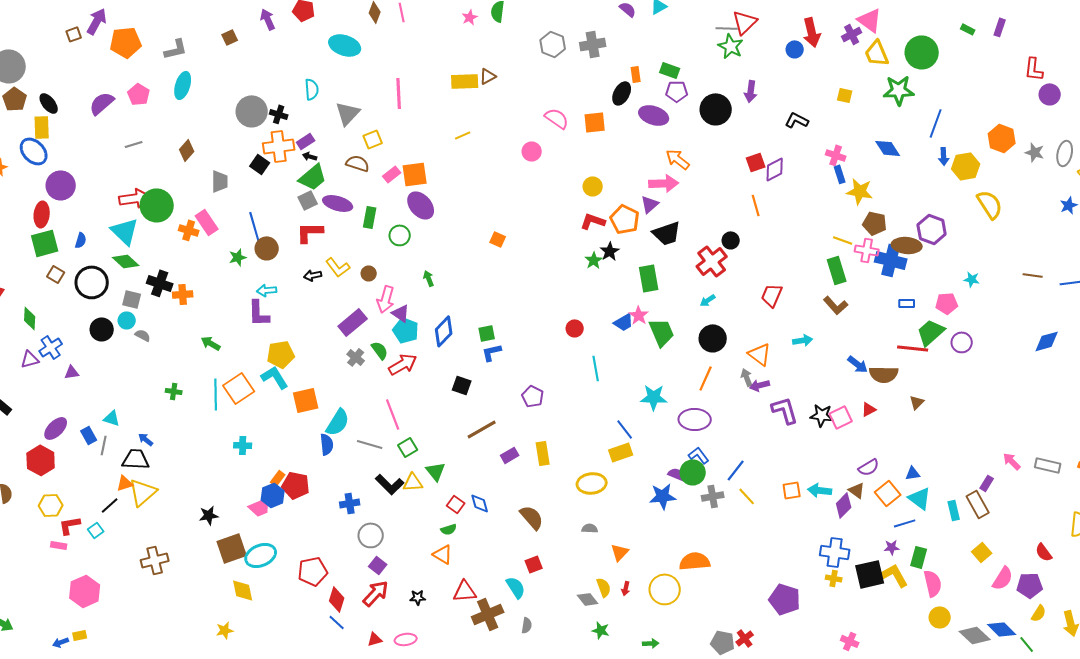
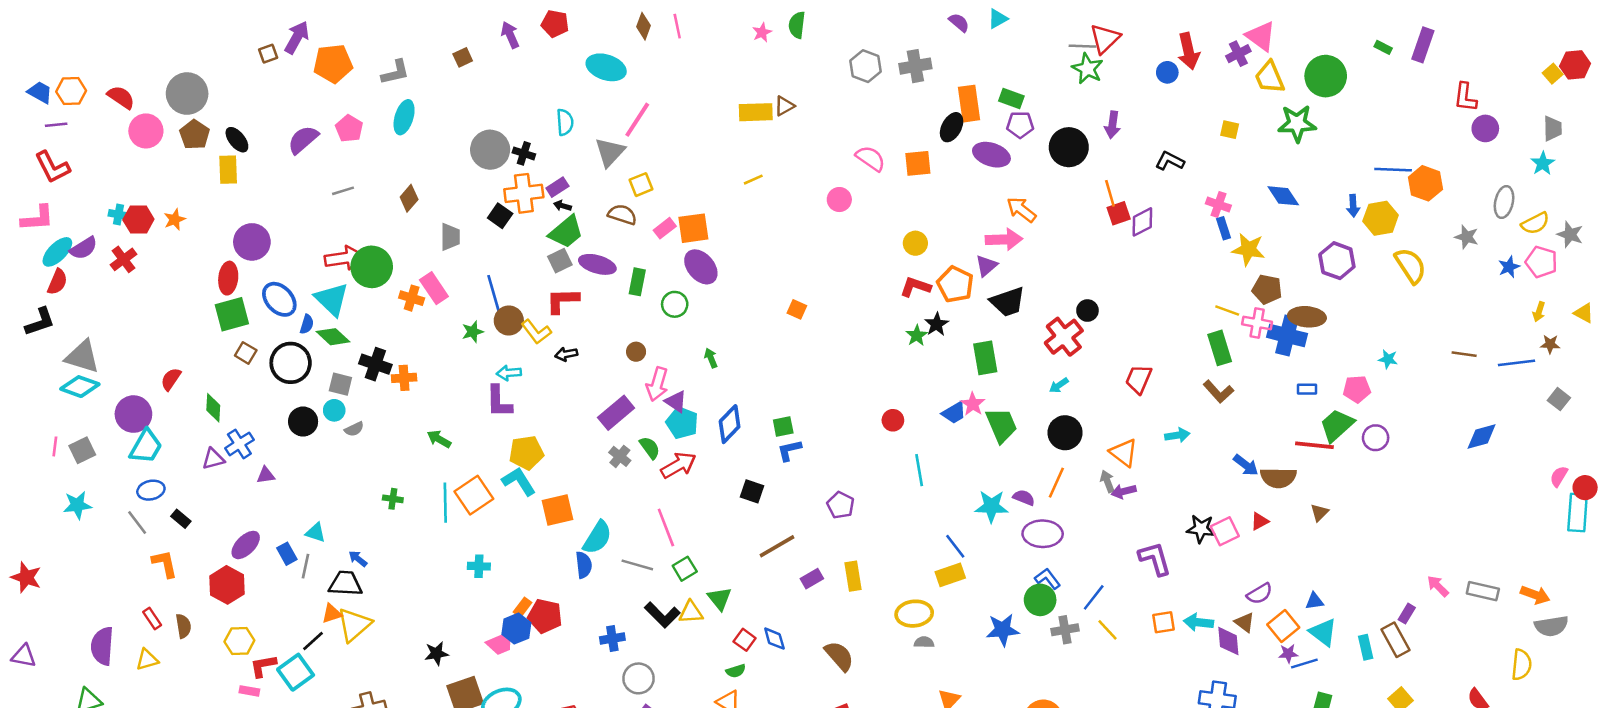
purple rectangle: (1000, 27) -> (1423, 45), size x1.5
orange rectangle: (636, 74) -> (969, 104), size x1.8
pink line: (399, 93) -> (637, 120), moved, turned 36
blue line: (936, 123) -> (1393, 170), moved, turned 72
blue ellipse: (34, 151) -> (279, 299), moved
gray star: (1035, 152) -> (1467, 237), moved
orange line: (756, 205) -> (1110, 193), moved
purple hexagon: (932, 229) -> (1337, 261), moved
blue semicircle: (81, 240) -> (307, 324), moved
yellow L-shape: (338, 267) -> (536, 332), moved
gray semicircle: (143, 335) -> (354, 429), turned 126
purple L-shape: (785, 410) -> (1155, 559), moved
purple semicircle: (677, 474) -> (1024, 498), moved
purple diamond: (844, 505) -> (1228, 641), turned -50
gray semicircle: (590, 528) -> (924, 642), moved
cyan square: (96, 530) -> (296, 672), size x1.8
purple star: (892, 547) -> (1288, 653), moved

